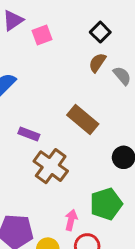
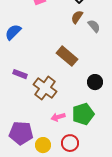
purple rectangle: (29, 134) -> (20, 74), moved
pink arrow: (71, 220) -> (58, 117), moved, turned -120

